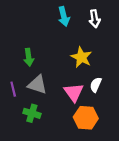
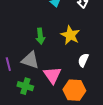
green arrow: (29, 57) -> (40, 36), moved
pink triangle: (74, 92) -> (52, 75), moved

